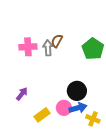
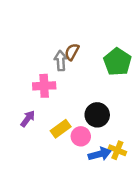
pink cross: (28, 47) -> (44, 86), moved
blue arrow: (78, 108) -> (100, 154), moved
yellow rectangle: (42, 115) -> (61, 129), moved

